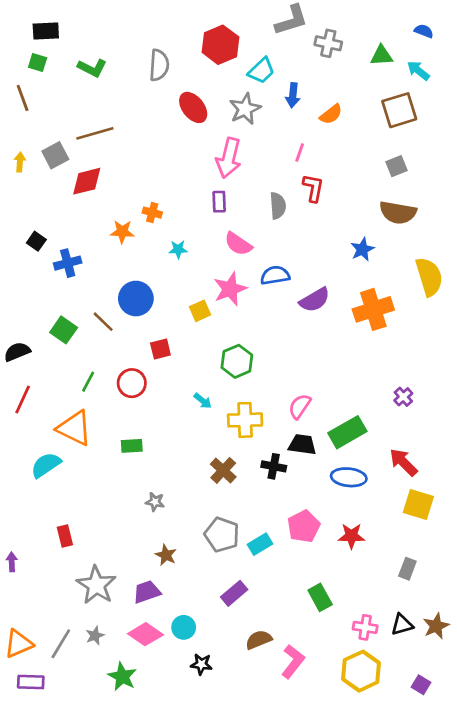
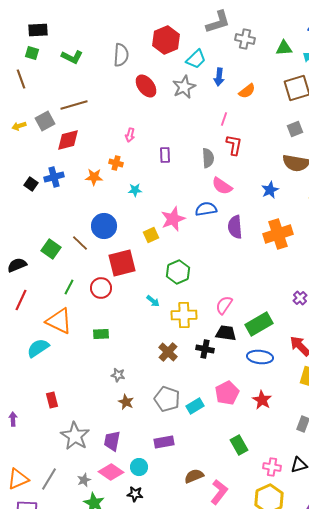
pink arrow: (229, 158) -> (130, 135), moved, size x0.5
yellow arrow: (20, 162) -> (19, 126), turned -112
pink semicircle: (238, 244) -> (222, 186), moved
blue cross: (68, 263) -> (54, 177), moved
purple semicircle: (315, 300) -> (235, 227), turned 115
red square: (160, 349) -> (122, 263), size x1.8
red star: (351, 536) -> (262, 400), turned 30
brown star: (166, 555) -> (126, 402), moved
purple trapezoid: (147, 592) -> (112, 441), turned -60
purple rectangle: (234, 593) -> (164, 442), moved, turned 30
gray star: (95, 636) -> (84, 480), moved
black star: (201, 664) -> (135, 494), moved

